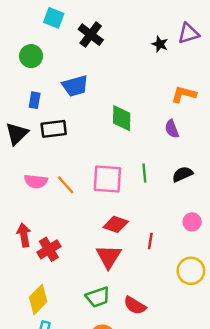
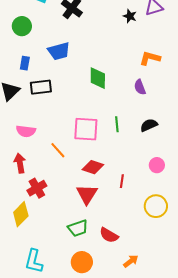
orange line: (66, 185) -> (58, 150), moved
red arrow: (24, 235) -> (20, 163), moved
yellow diamond: (38, 299) -> (21, 214), moved

